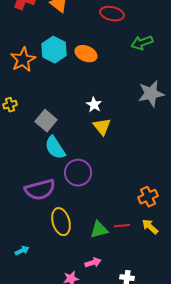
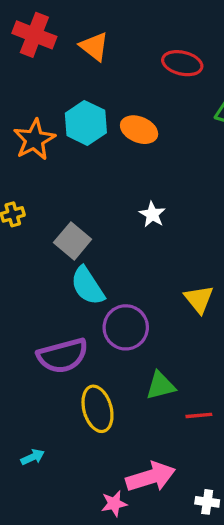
yellow triangle: (102, 127) -> (199, 299), moved
green triangle: (99, 230) -> (161, 386), moved
pink arrow: (93, 263) -> (151, 477), size x1.8

